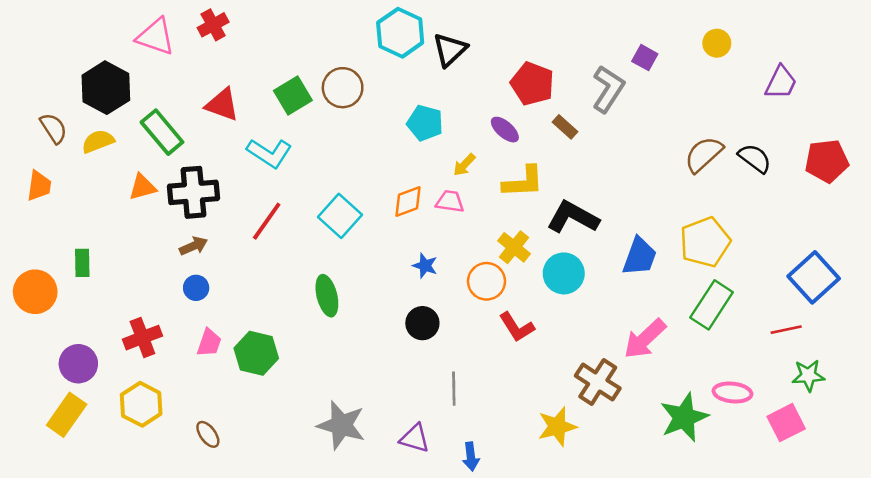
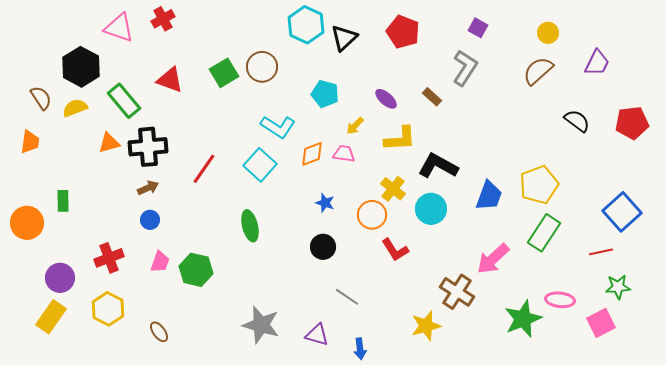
purple square: (645, 58) -> (478, 28), moved
red pentagon: (532, 84) -> (403, 32), moved
cyan L-shape: (269, 153) -> (278, 127), moved
brown semicircle: (704, 154) -> (538, 71), moved
gray line: (454, 389) -> (347, 297), turned -55

